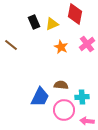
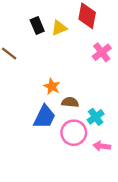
orange star: (61, 47) -> (52, 86), moved
cyan cross: (82, 97) -> (96, 117), turned -32

